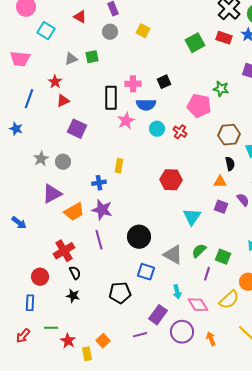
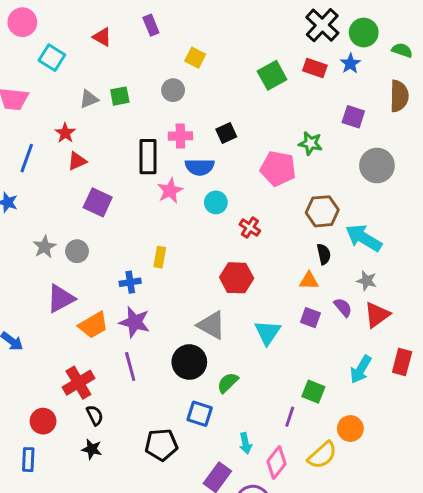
gray circle: (110, 32) -> (173, 90), moved
red cross: (180, 132) -> (250, 228), moved
green semicircle: (199, 251) -> (228, 383), moved
gray triangle: (173, 255) -> (211, 325), moved
pink diamond: (198, 305) -> (276, 462), turned 70

